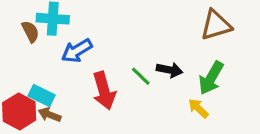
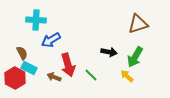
brown semicircle: (30, 32) -> (22, 53), moved
green line: (141, 76) -> (91, 75), moved
brown arrow: (50, 115) -> (54, 77), moved

